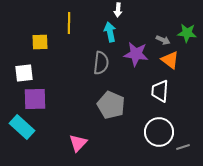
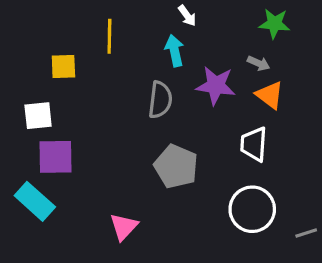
white arrow: (118, 10) -> (187, 16), turned -40
green star: (187, 33) -> (274, 24), moved
gray line: (183, 147) -> (306, 233), moved

